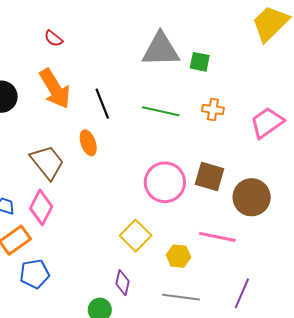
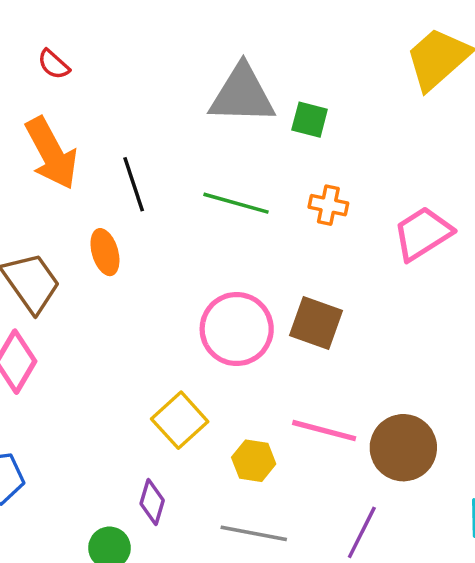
brown circle: (252, 197) -> (403, 448), moved

